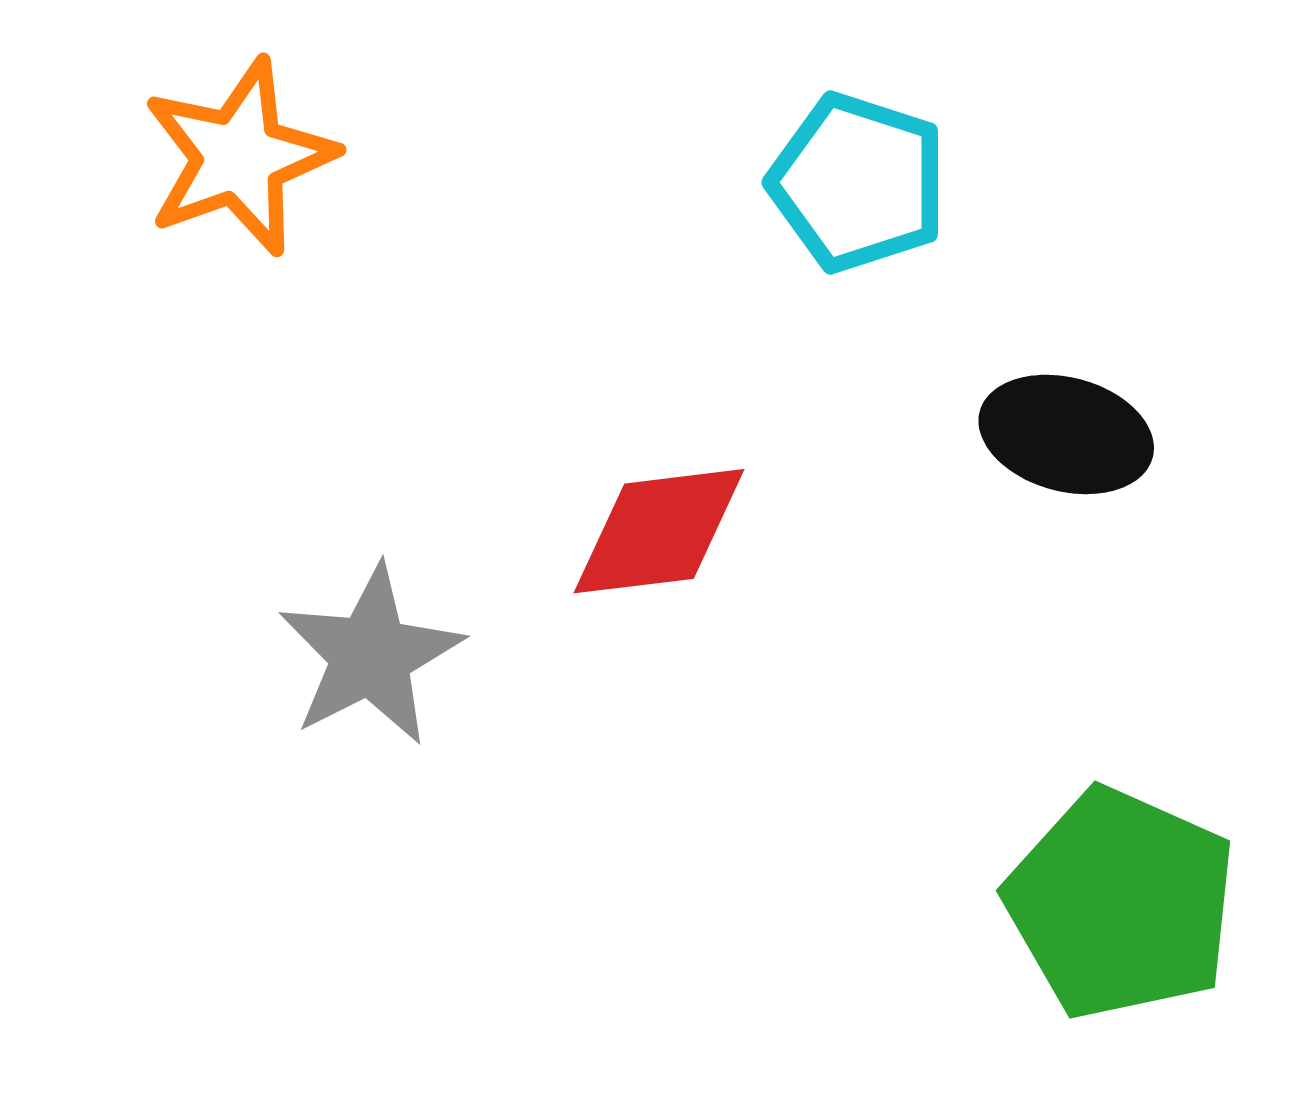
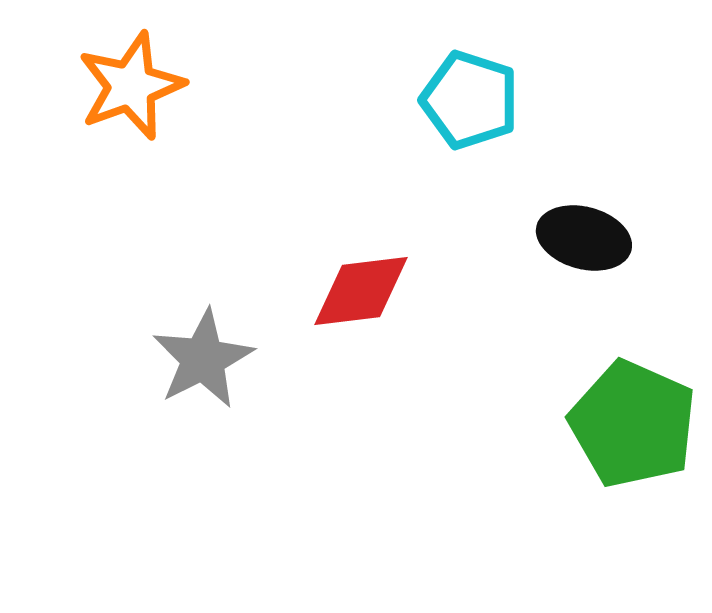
green pentagon: (1121, 904) -> (633, 424), moved

